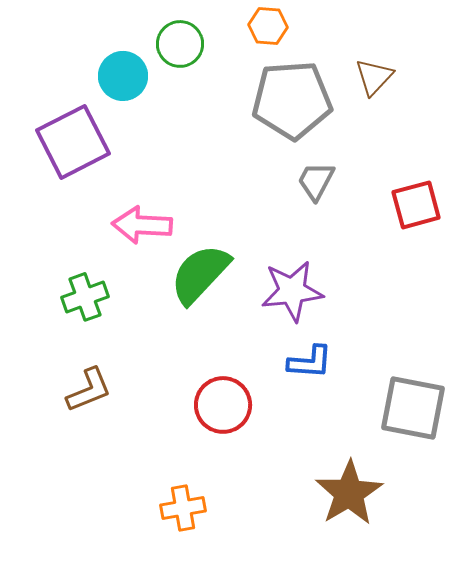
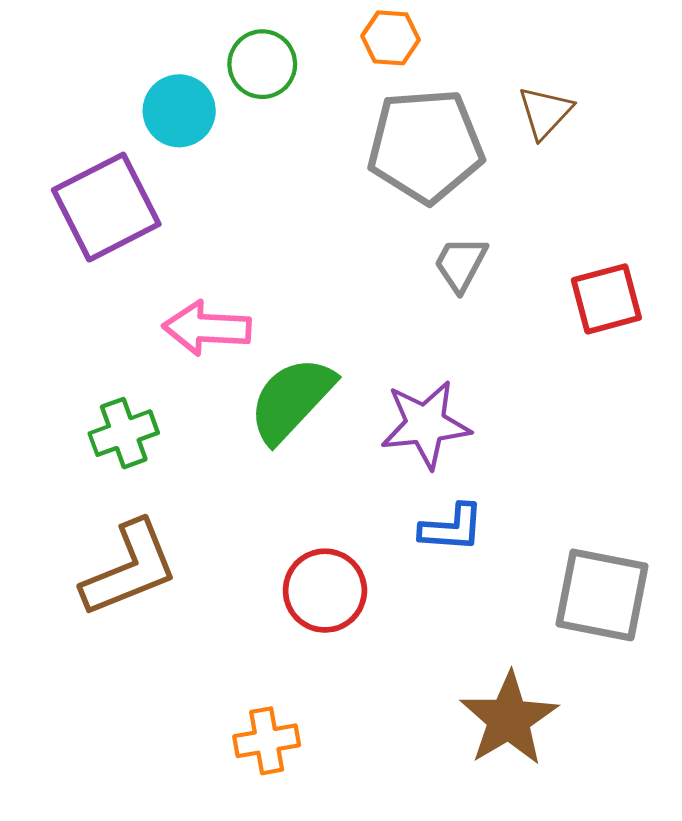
brown L-shape: (89, 390) -> (130, 569), size x1.5

